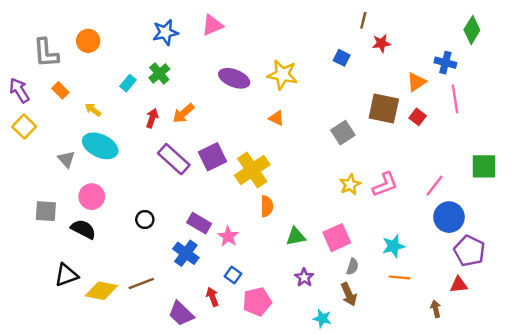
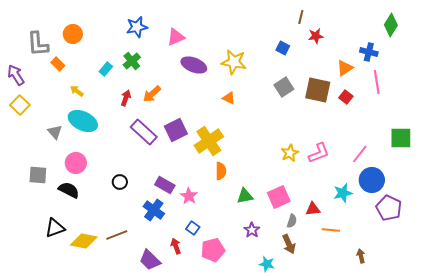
pink triangle: (212, 25) -> (176, 37), moved
orange rectangle: (60, 90) -> (58, 64), moved
gray square: (343, 133) -> (284, 87), moved
cyan star: (393, 246) -> (343, 193), moved
red triangle: (459, 285) -> (313, 209), moved

